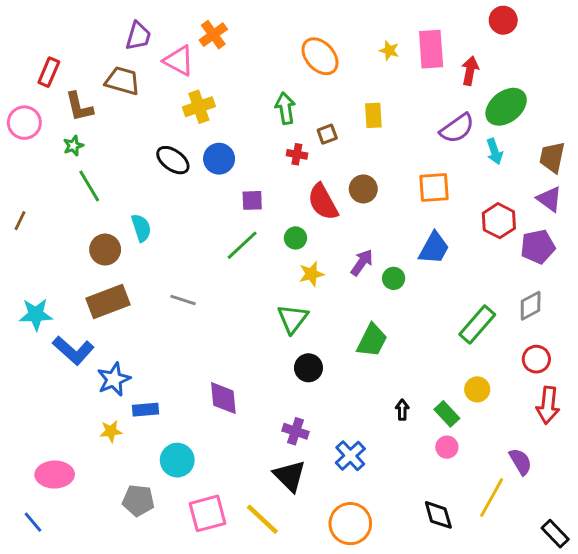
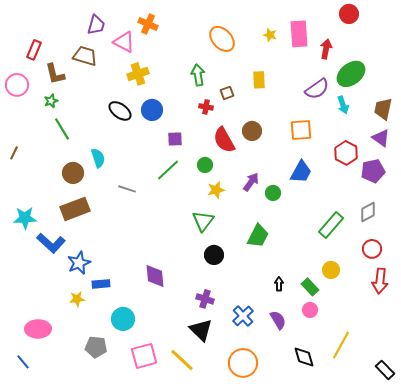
orange cross: (213, 35) -> (148, 24), turned -30
gray line: (183, 300) -> (127, 189), moved
purple semicircle: (520, 462) -> (278, 320), moved

